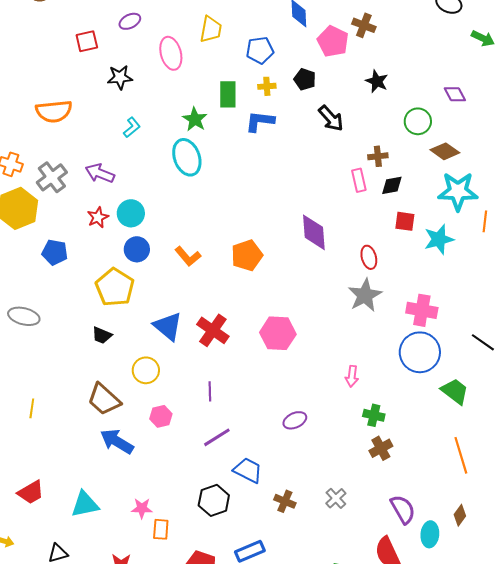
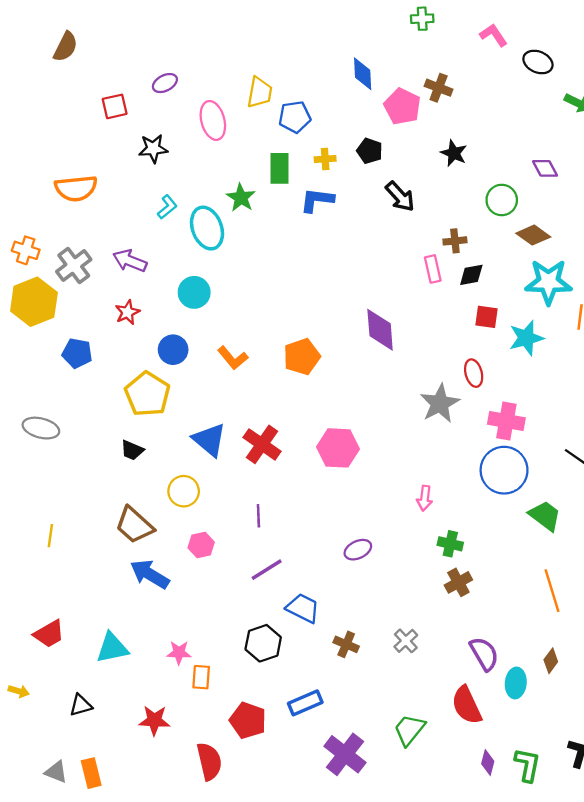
blue pentagon: (260, 50) -> (295, 117), moved
cyan ellipse: (187, 157) -> (207, 228), moved
cyan circle: (131, 213) -> (194, 292), moved
red ellipse: (369, 257) -> (474, 373), moved

